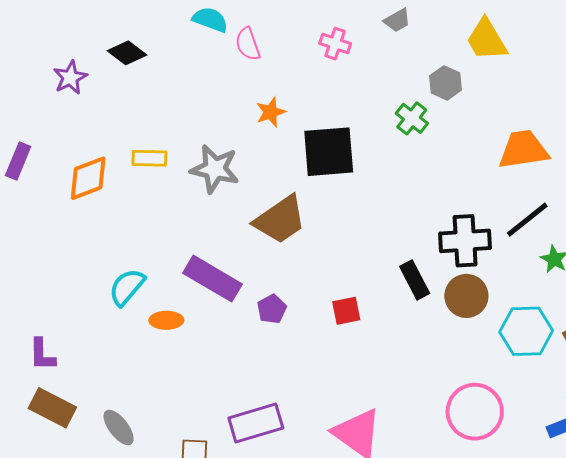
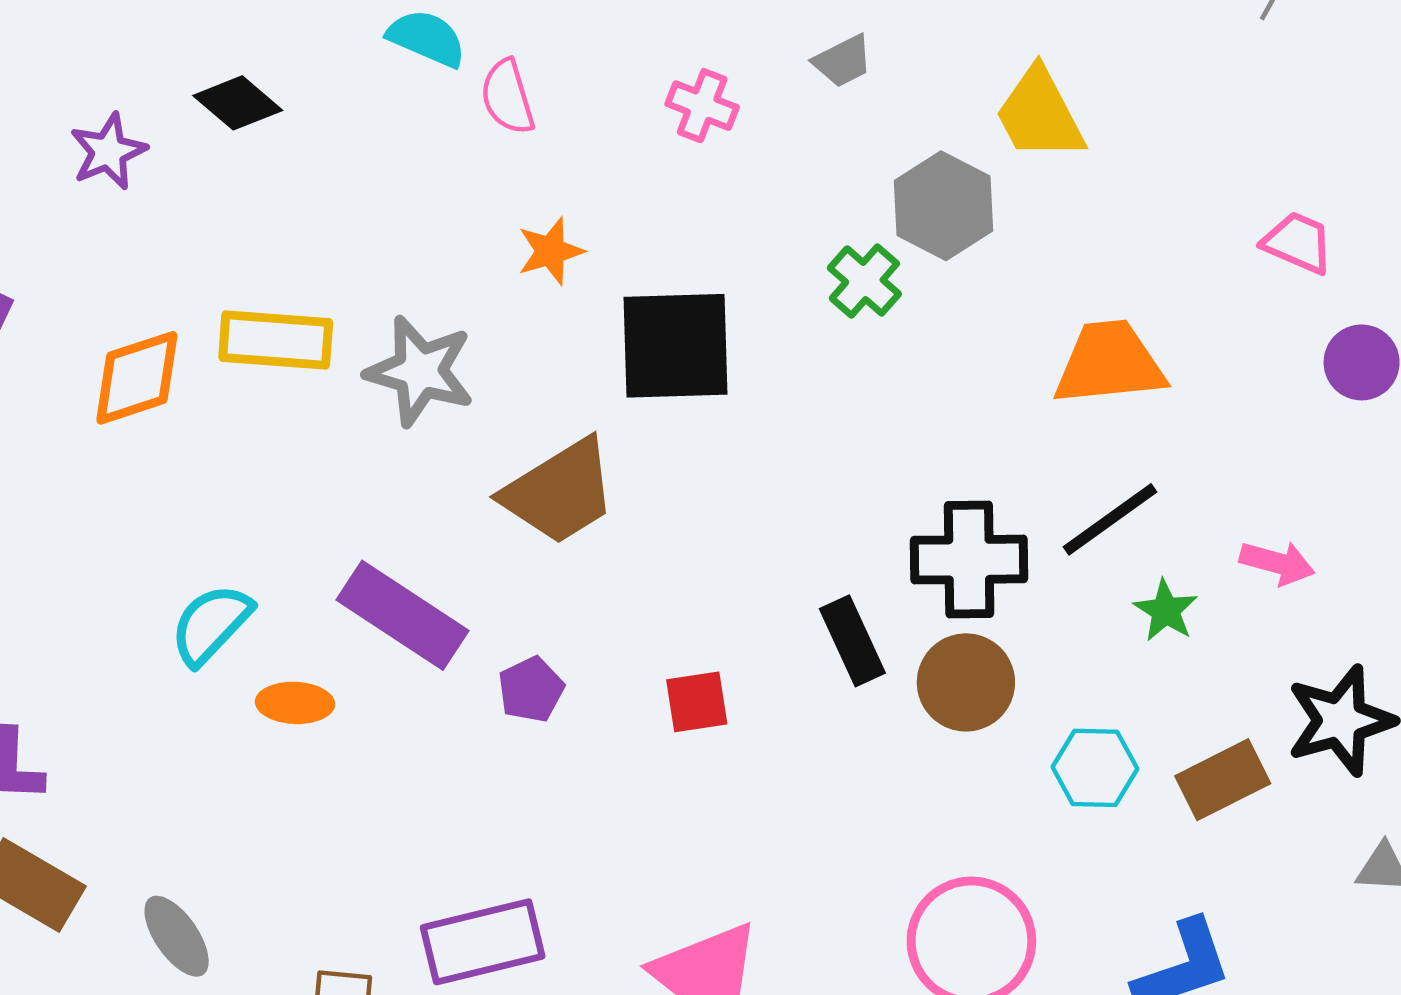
gray hexagon: (446, 83) -> (943, 206), size x1.4
yellow rectangle: (149, 158) -> (276, 340), size x1.4
cyan hexagon: (526, 331) -> (1095, 768), size x0.7

